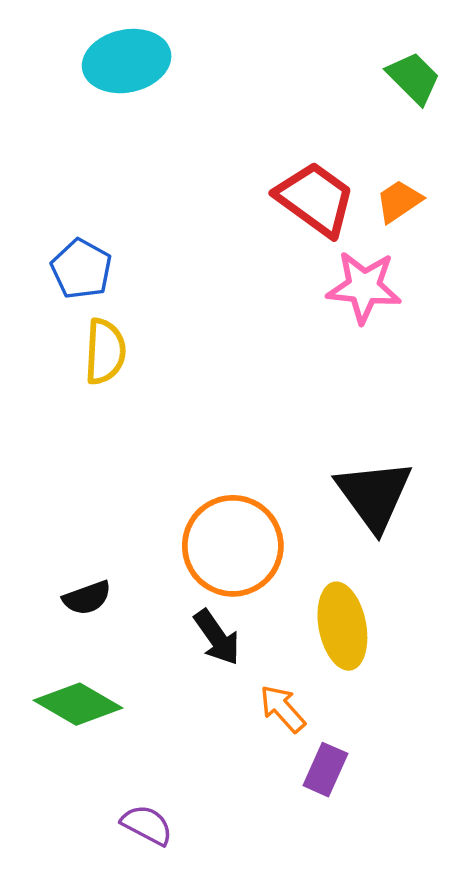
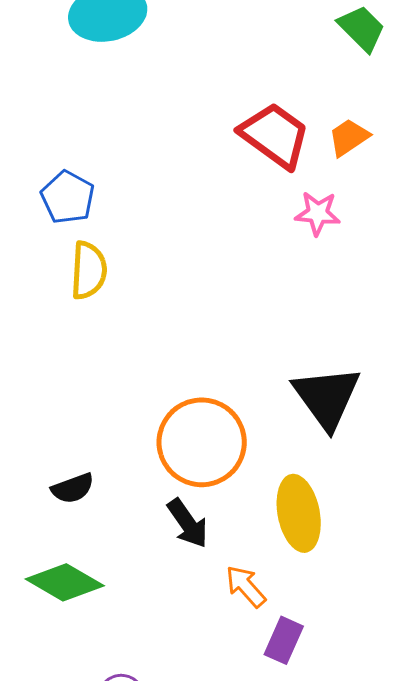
pink star: (364, 287) -> (318, 213), size x0.7

